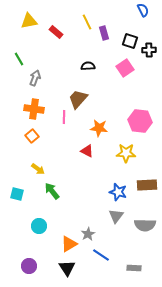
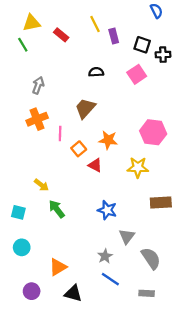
green line: (19, 59) -> (23, 45), moved
orange cross: (34, 109) -> (37, 119), turned -30
pink line: (64, 117) -> (60, 133), moved
orange square: (32, 136) -> (79, 149), moved
blue star: (118, 192) -> (107, 210), moved
gray semicircle: (145, 225) -> (151, 258), moved, turned -125
cyan circle: (39, 226) -> (22, 247), moved
gray star: (88, 234) -> (105, 256), moved
orange triangle: (69, 244) -> (58, 267), moved
black triangle: (67, 268) -> (73, 293), turned -42

